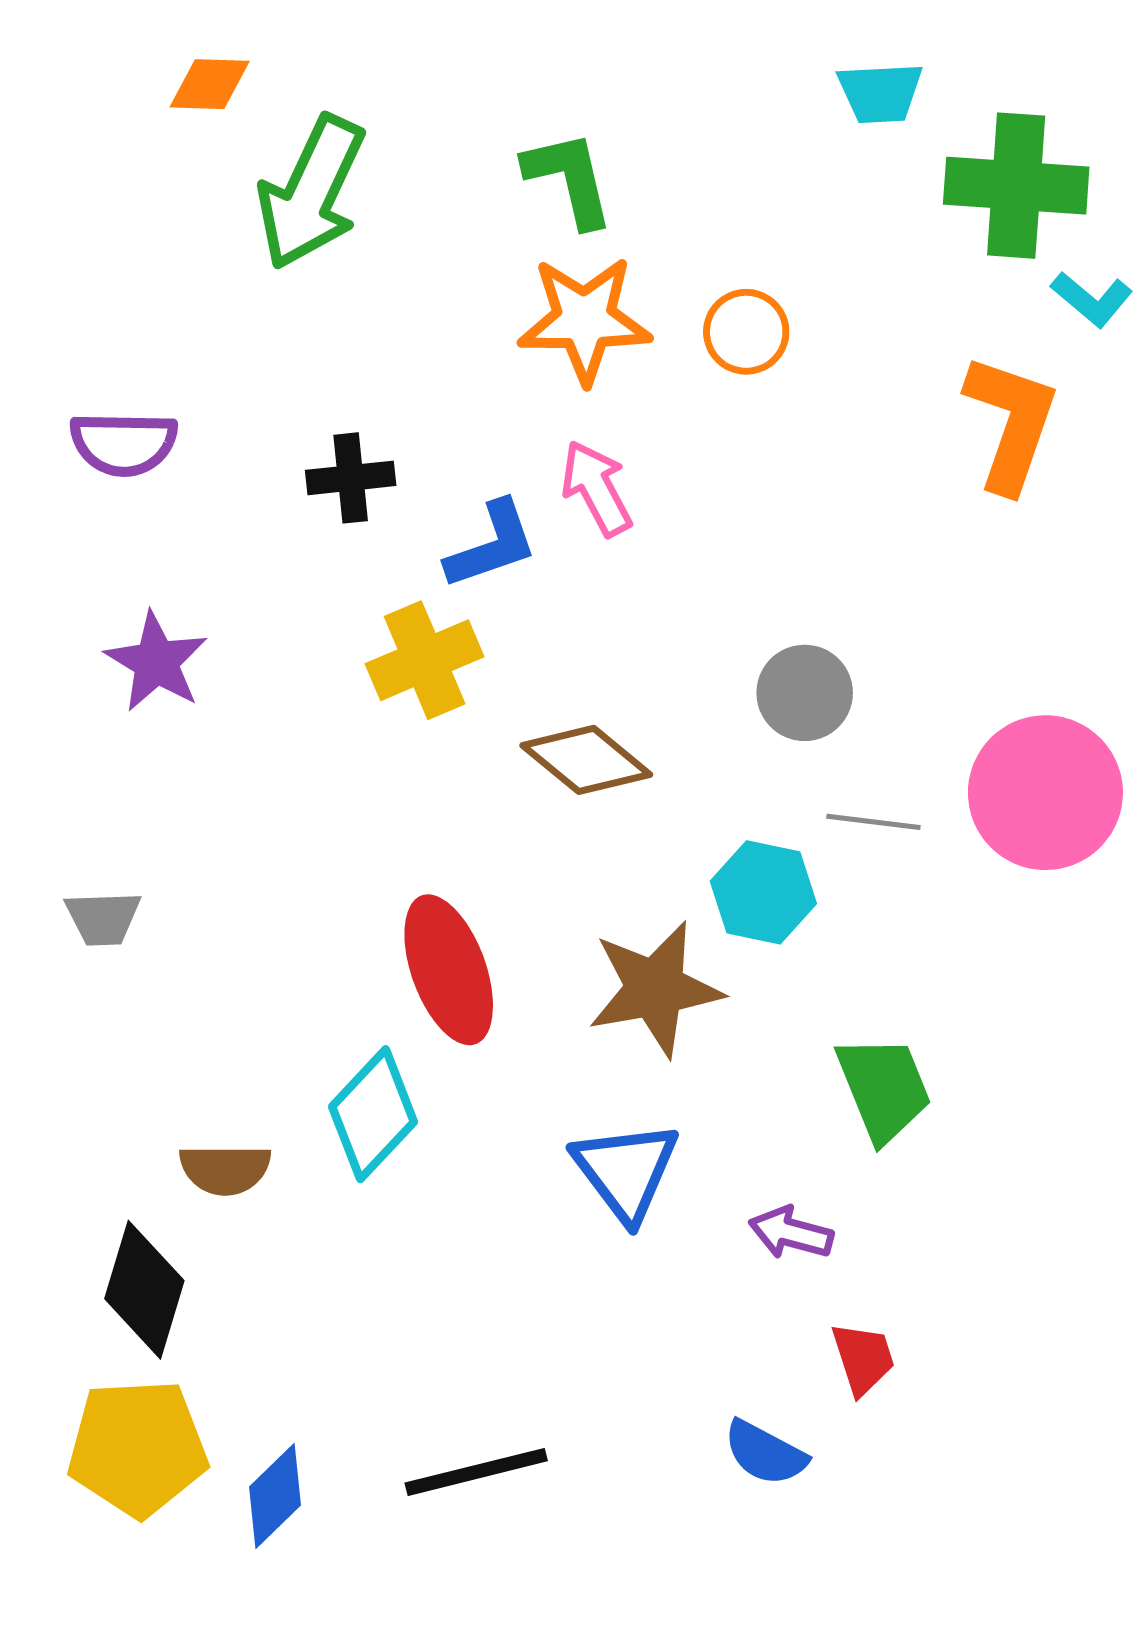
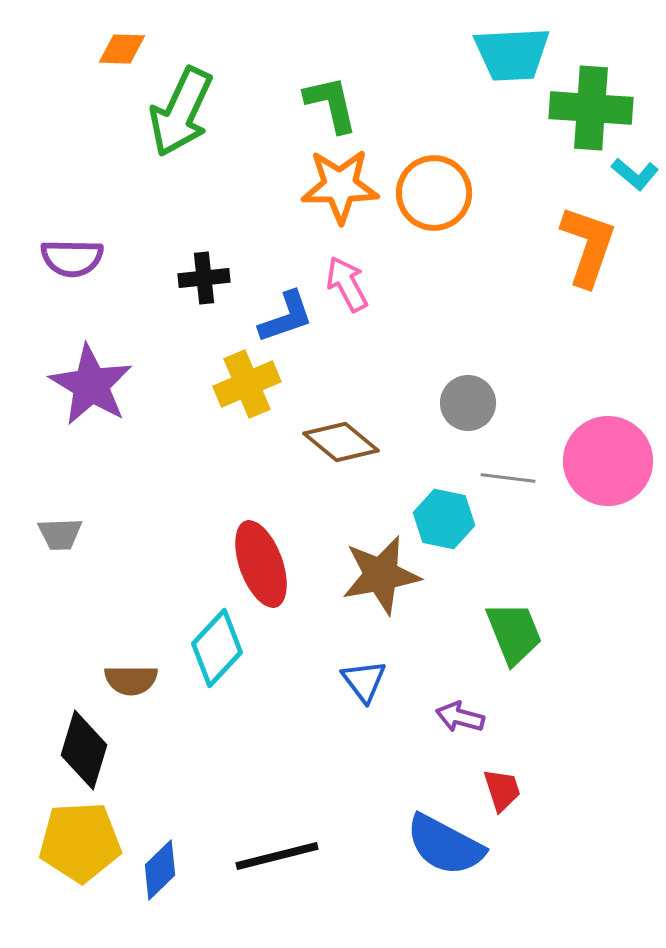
cyan trapezoid: (880, 93) -> (512, 54), size x1.5
orange circle: (746, 332) -> (434, 193), size x1.5
purple star: (156, 662) -> (91, 385), size x1.4
blue triangle: (626, 1171) -> (364, 681), size x0.7
blue semicircle: (765, 1453) -> (445, 845), size x1.6

